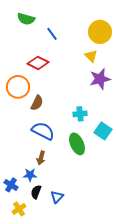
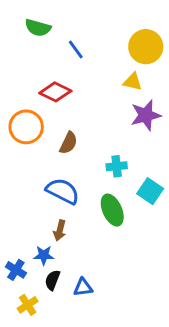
yellow triangle: (91, 56) -> (133, 82), turned -32
brown semicircle: (37, 103) -> (68, 143), moved
blue triangle: (57, 197) -> (83, 287), turned 40

